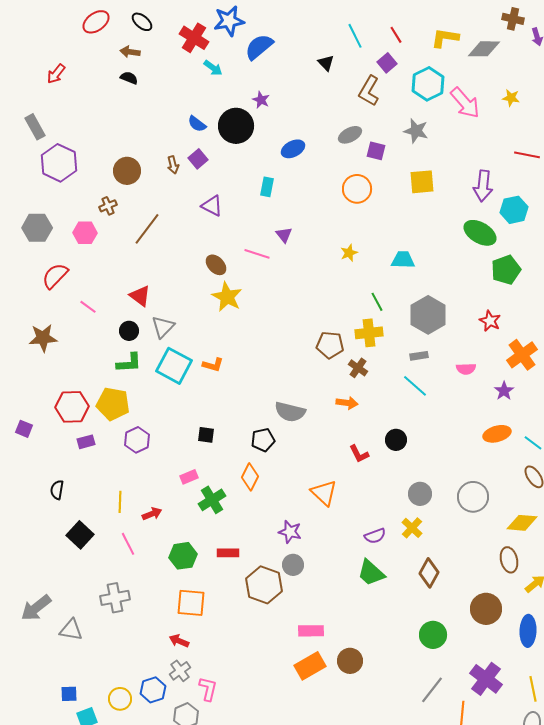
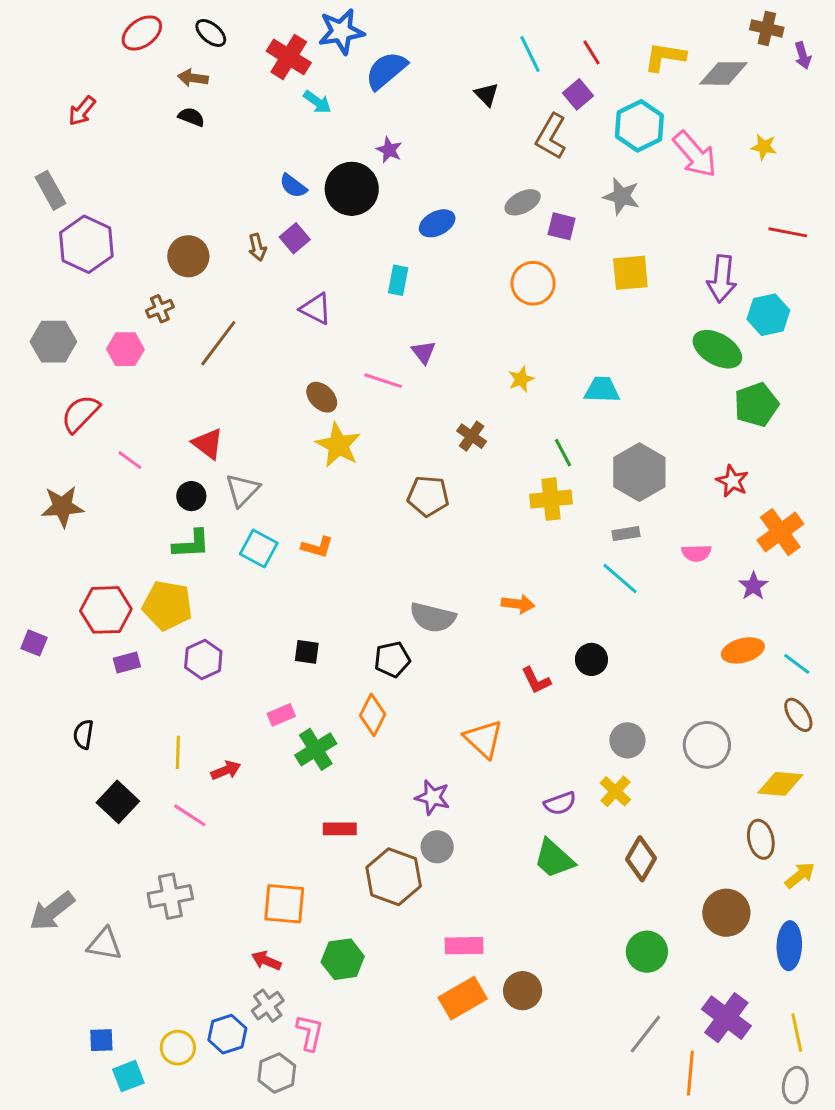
brown pentagon: (330, 345) -> (428, 496), moved
cyan square: (174, 366) -> (259, 549), size x0.7
brown cross: (358, 368) -> (472, 436), moved
pink line: (128, 544) -> (190, 815), turned -30
green hexagon: (183, 556) -> (343, 959), moved

